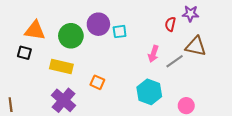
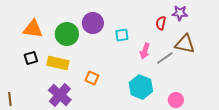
cyan square: (120, 32) -> (122, 35), moved
black square: (24, 53) -> (31, 58), moved, turned -32

